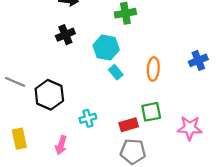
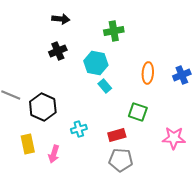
orange ellipse: (153, 69) -> (148, 73), moved
green square: (151, 112) -> (138, 112), moved, turned 30
yellow rectangle: (19, 139) -> (28, 144), moved

